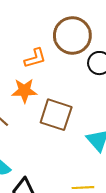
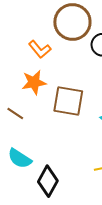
orange L-shape: (35, 58) -> (40, 49), turned 75

